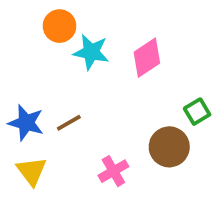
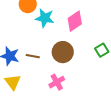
brown line: (69, 123) -> (33, 56), turned 40
brown circle: (169, 147) -> (63, 52), moved

